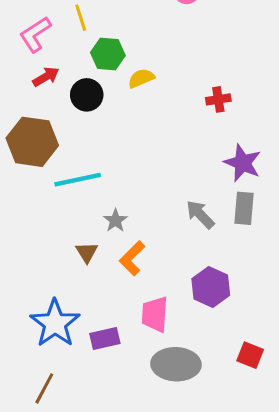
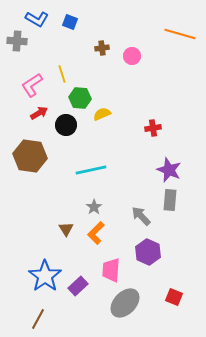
cyan line: (78, 180) -> (91, 170), moved
gray arrow: (200, 214) -> (141, 216), moved
gray star: (115, 220) -> (94, 207), moved
purple rectangle: (105, 338) -> (78, 286), turned -30
gray ellipse: (176, 364) -> (125, 303), turned -48

